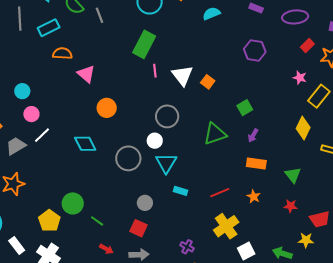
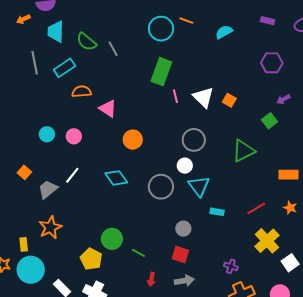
pink circle: (31, 114) -> (74, 136), moved
purple arrow: (253, 135) -> (283, 99), moved, turned 40
red arrow: (106, 249) -> (151, 279), turned 80

